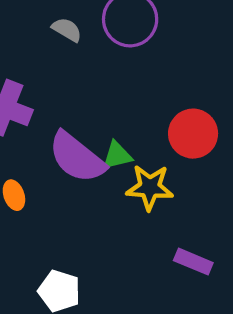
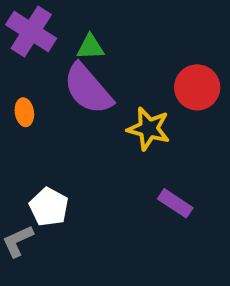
green triangle: (117, 155) -> (90, 47), moved

